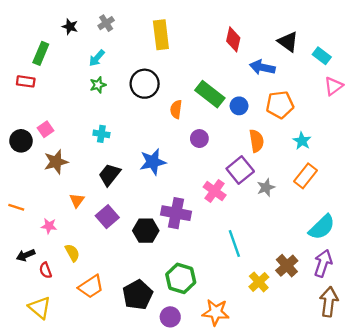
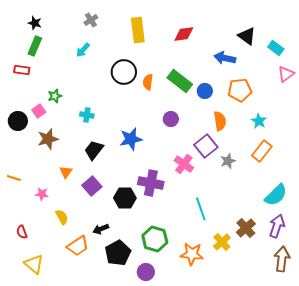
black star: (70, 27) -> (35, 23), moved
red diamond: (233, 39) -> (184, 34), moved, turned 70
green star: (98, 85) -> (55, 96), moved
orange semicircle: (176, 109) -> (148, 82), moved
black arrow: (26, 255) -> (101, 229), moved
red semicircle: (45, 270) -> (22, 232), moved
orange star: (216, 312) -> (192, 254), moved

